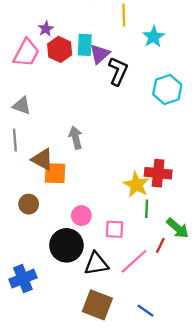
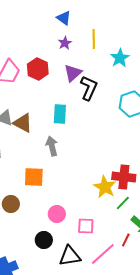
purple star: (46, 29) -> (65, 43), moved
cyan rectangle: (85, 45) -> (60, 114), moved
brown triangle: (42, 159) -> (23, 123), moved
green line: (147, 209) -> (123, 203), moved, turned 42
black circle: (66, 245) -> (44, 240), size x0.6

